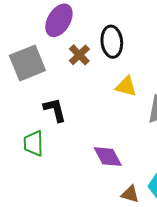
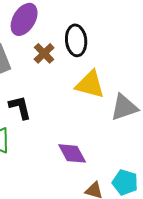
yellow triangle: (126, 86) -> (90, 84), size x1.4

